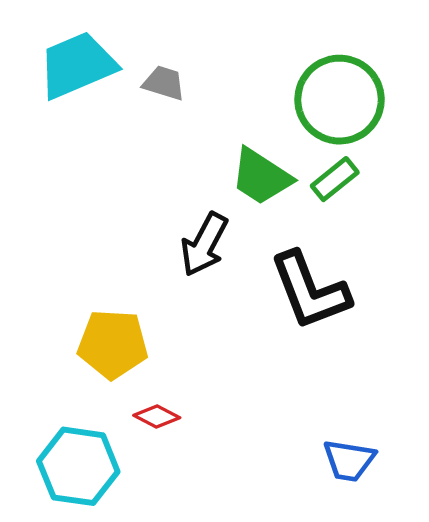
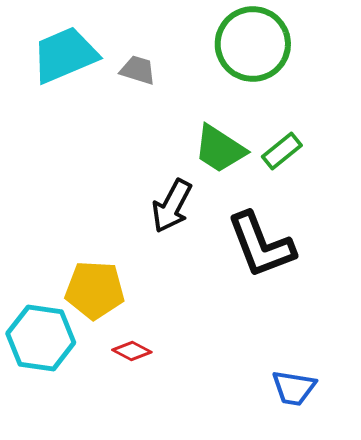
green circle: (340, 100) -> (253, 44), moved
cyan hexagon: (78, 466) -> (41, 338), moved

